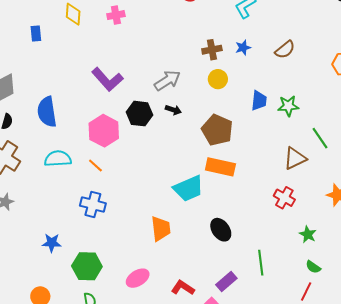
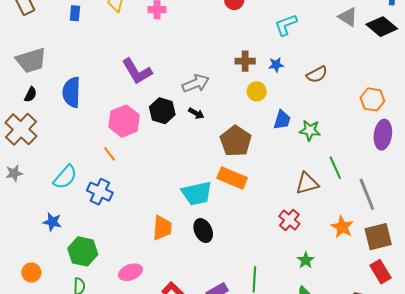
yellow circle: (218, 79) -> (257, 91), moved
cyan semicircle: (58, 159) -> (65, 177), moved, turned 124
black ellipse: (221, 230) -> (203, 231), moved

